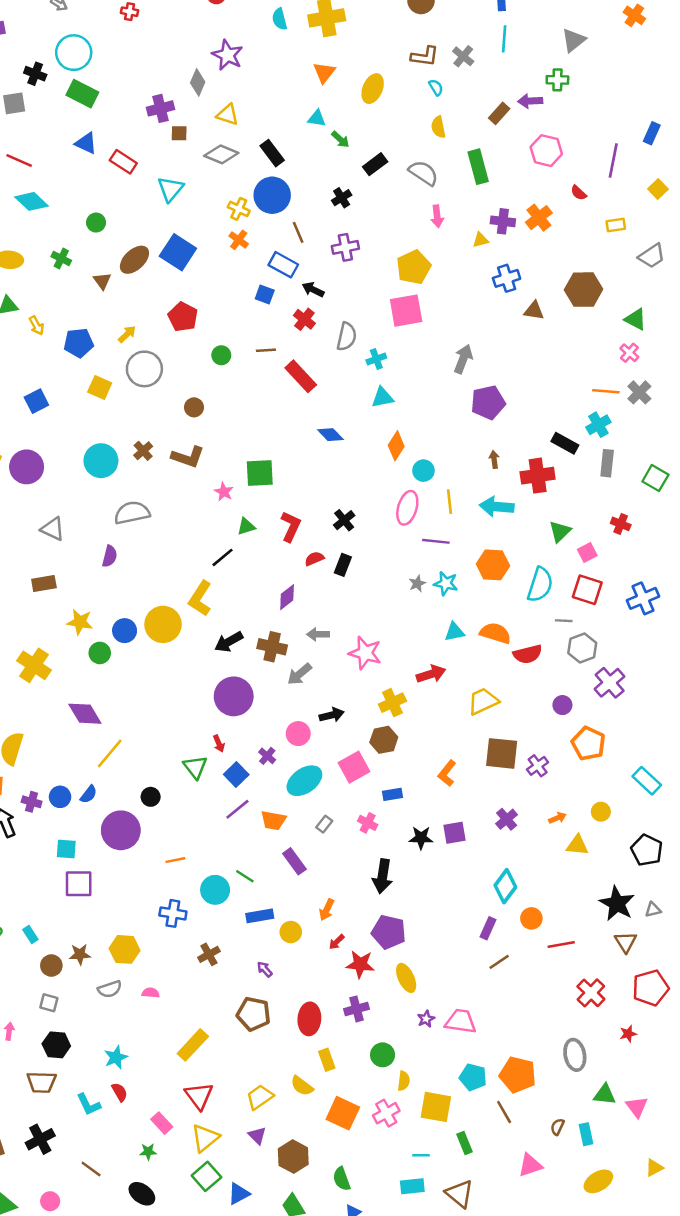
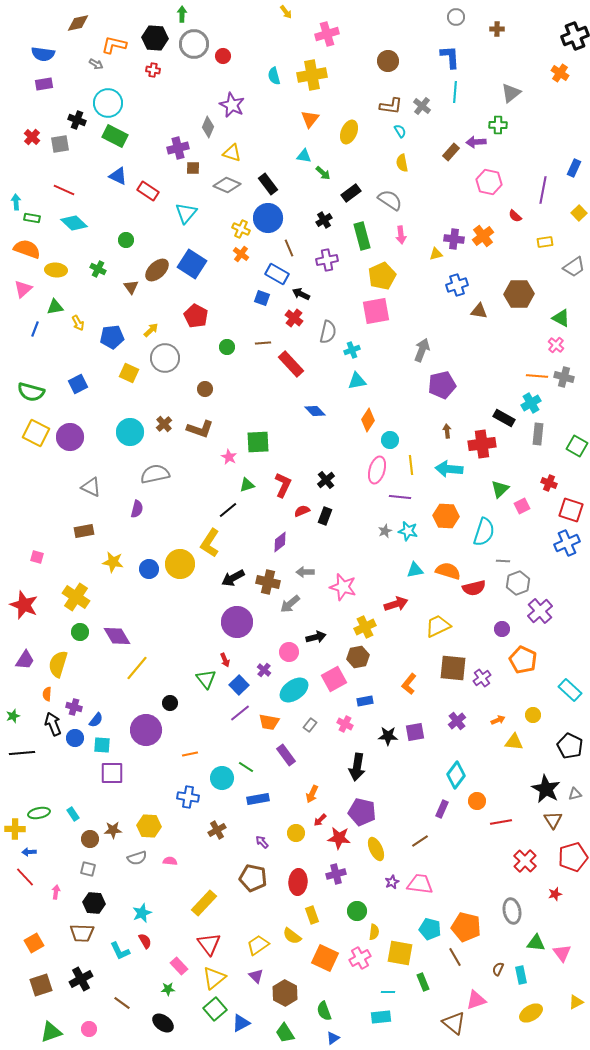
green rectangle: (478, 167) -> (362, 236), moved
gray cross: (639, 392) -> (564, 377), turned -30
red square: (587, 590) -> (571, 510), moved
green circle: (100, 653) -> (80, 632), moved
blue semicircle: (89, 794) -> (96, 720), moved
blue circle: (60, 797) -> (75, 738), moved
yellow circle: (291, 932) -> (296, 833), moved
brown line: (499, 962) -> (420, 841), moved
brown triangle: (459, 1194) -> (454, 1023), moved

